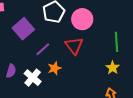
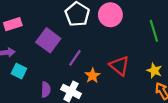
red triangle: (74, 46) -> (119, 66), moved
yellow star: (113, 68) -> (154, 71), moved

